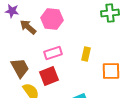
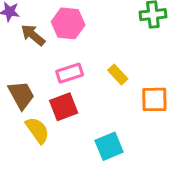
yellow rectangle: (86, 54) -> (118, 75), turned -56

